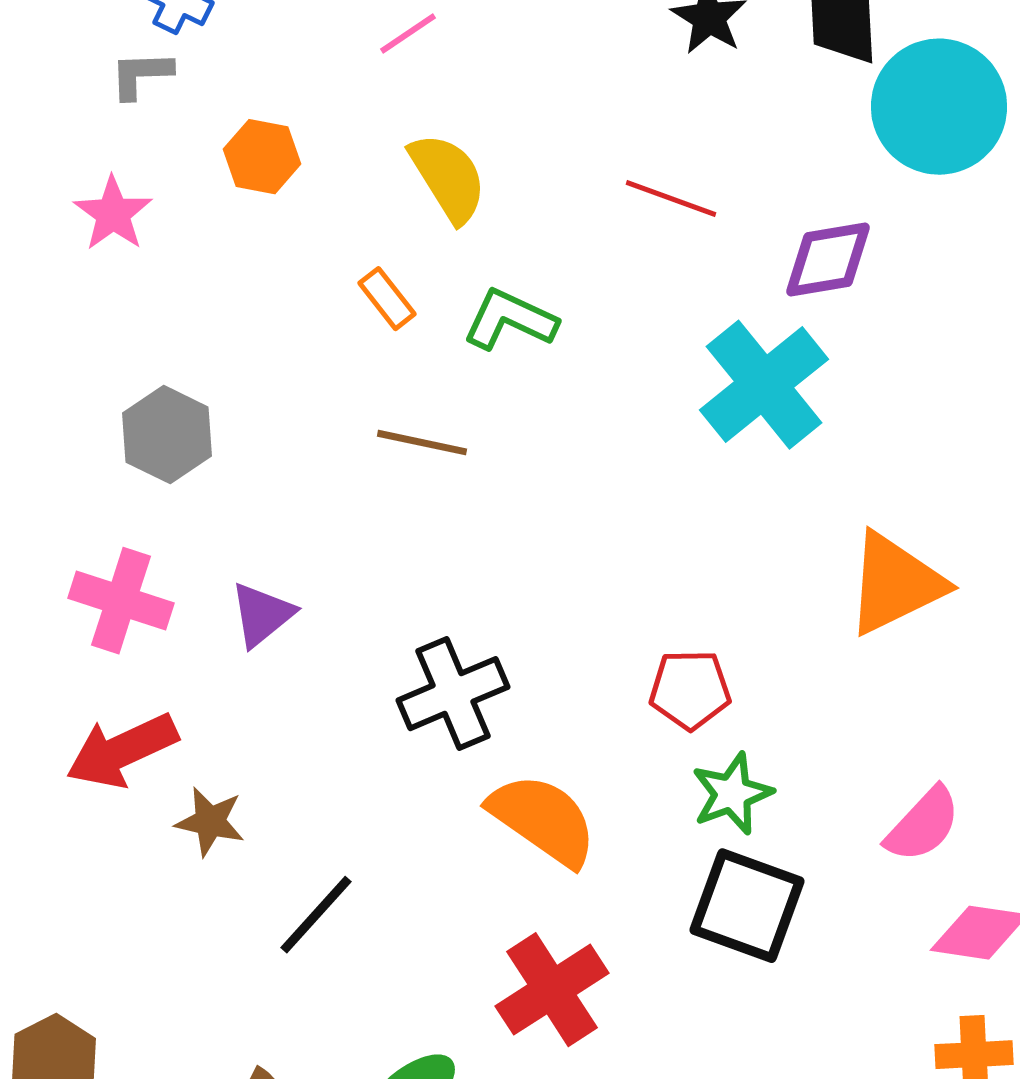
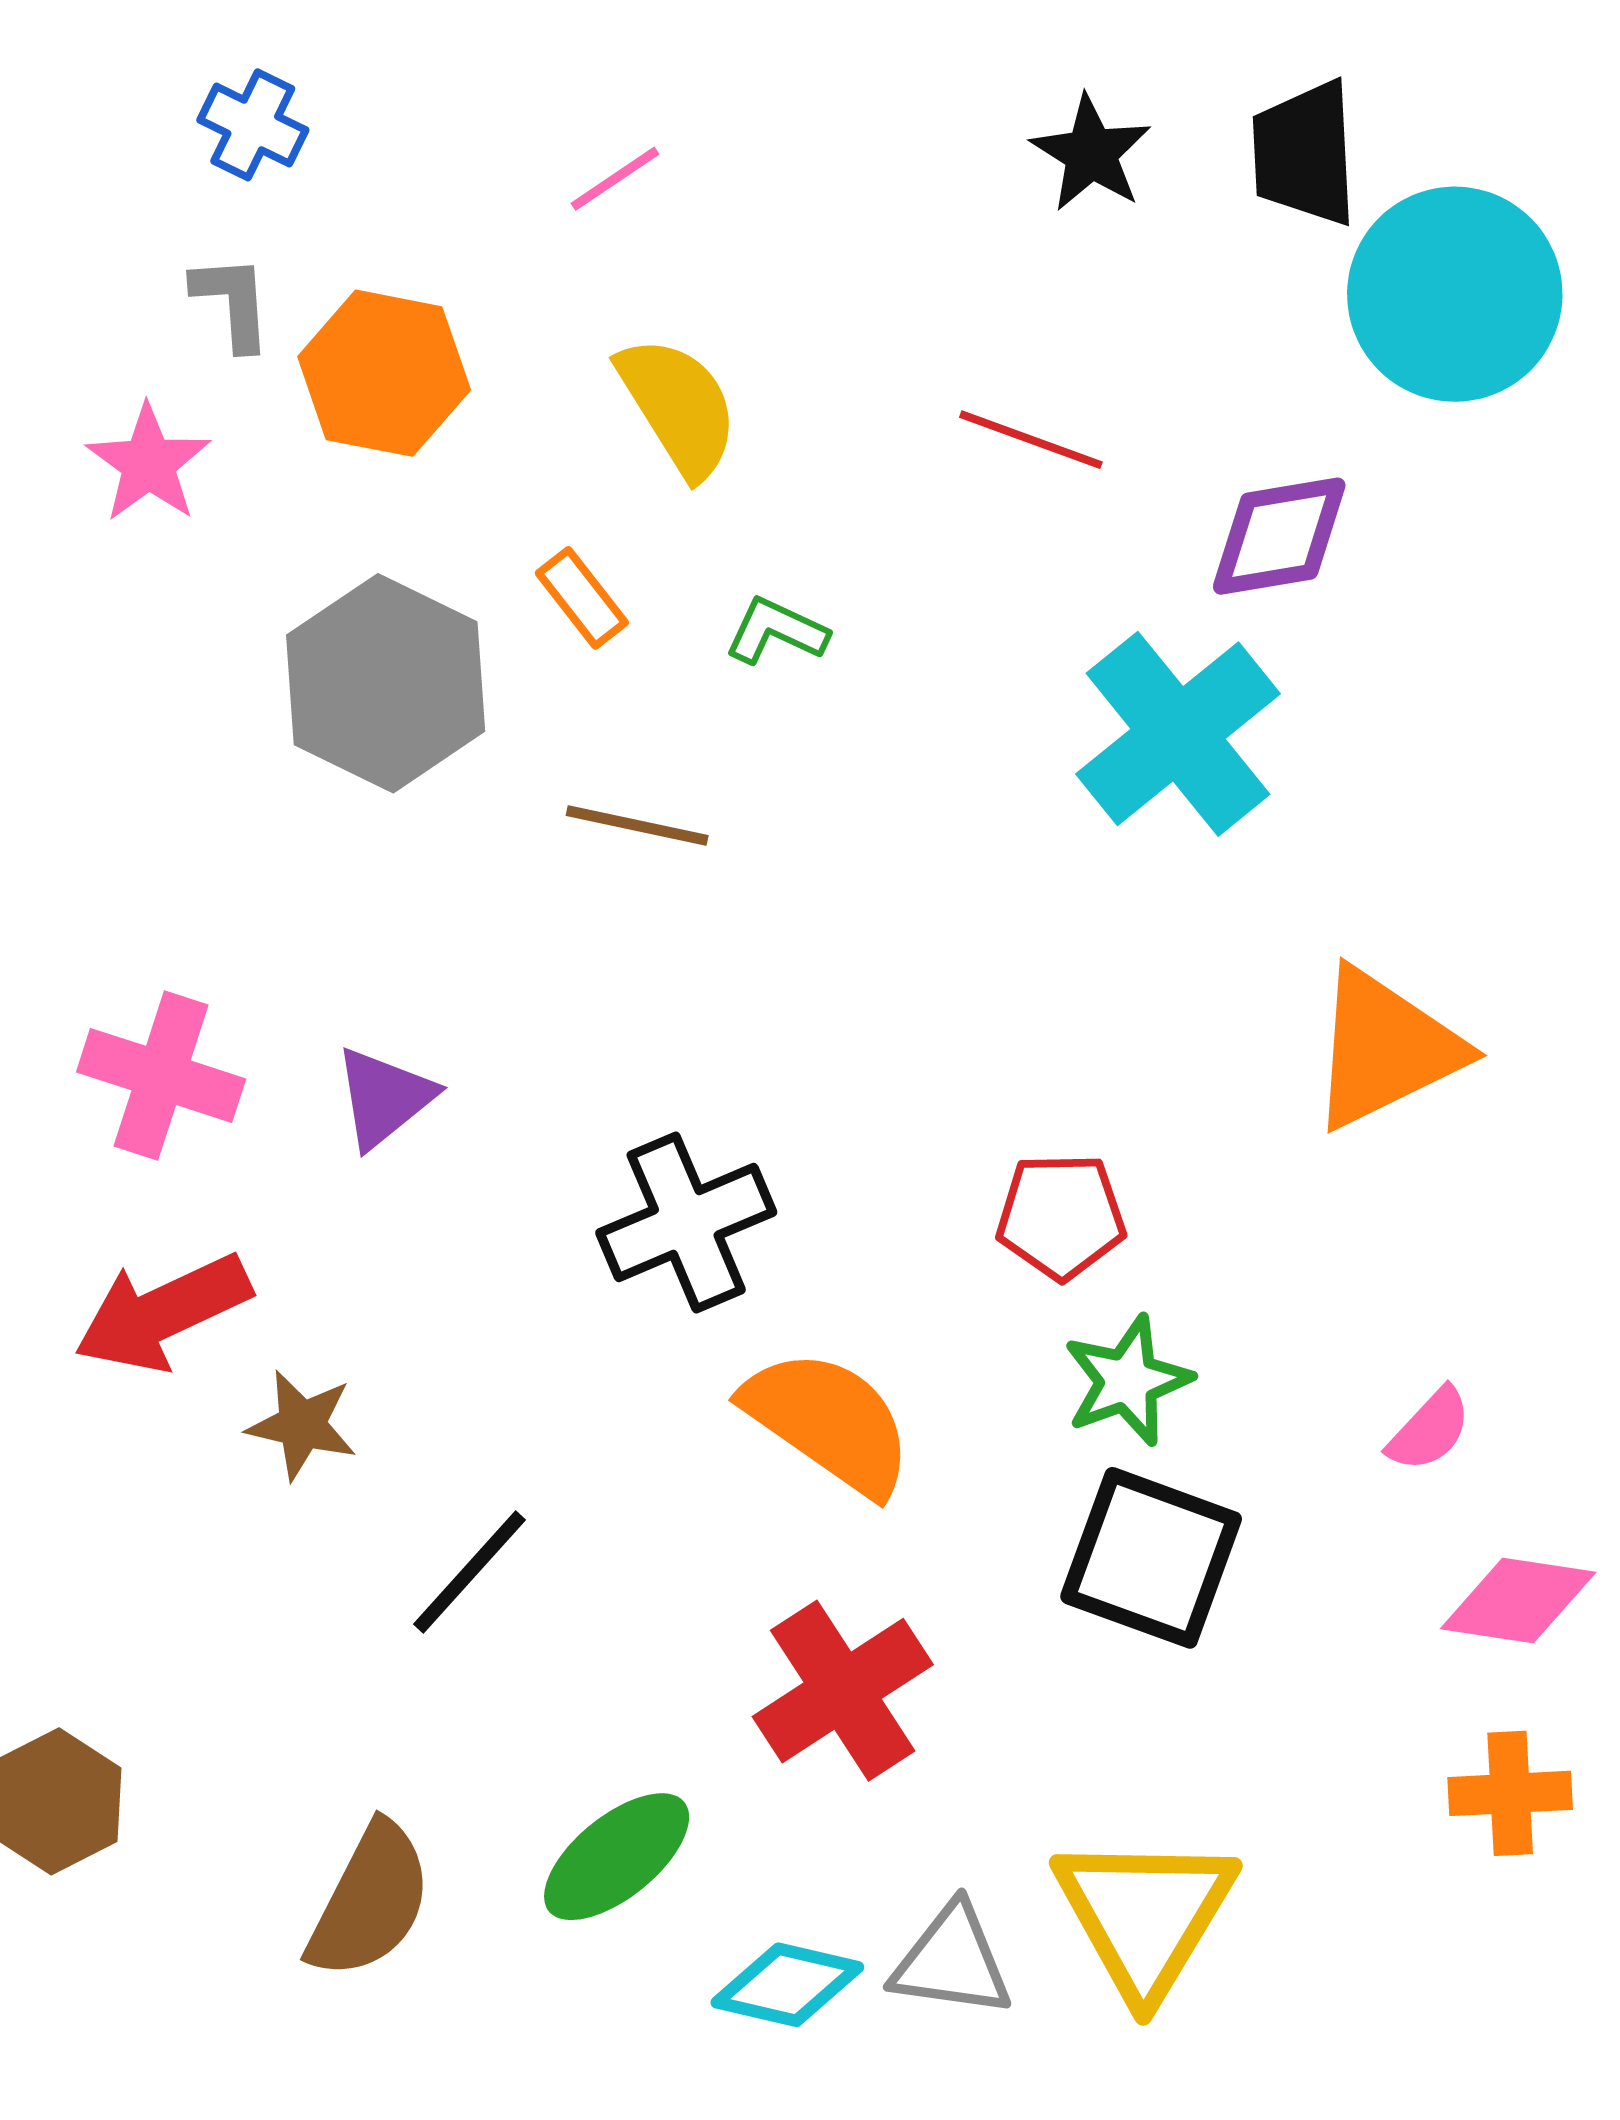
gray L-shape: (141, 75) -> (232, 302), moved, turned 88
orange hexagon: (262, 157) -> (384, 373), size x1.4
green L-shape: (510, 320) -> (776, 631), size x0.7
gray hexagon: (167, 435) -> (386, 683), moved, size x1.4
pink semicircle: (923, 825) -> (1429, 1430), size x0.7

